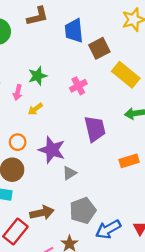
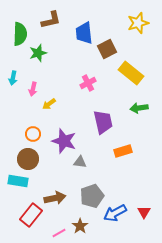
green star: (37, 76) -> (38, 53), moved
orange rectangle: (129, 161) -> (123, 151), moved
gray triangle: (69, 173) -> (80, 162), turned 40

